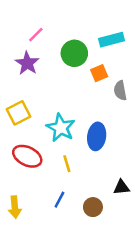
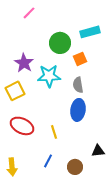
pink line: (36, 35) -> (29, 13), moved
purple star: (27, 63) -> (24, 63), moved
gray semicircle: (120, 91) -> (78, 85), moved
cyan star: (61, 128) -> (49, 76), moved, turned -30

